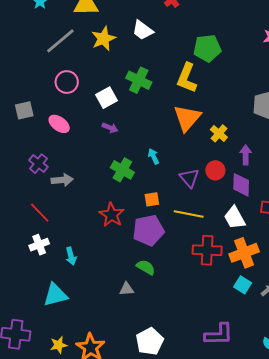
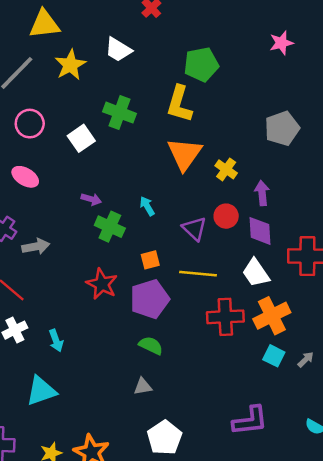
purple arrow: (110, 128) -> (91, 199), moved
gray triangle: (126, 289) -> (143, 386), moved

